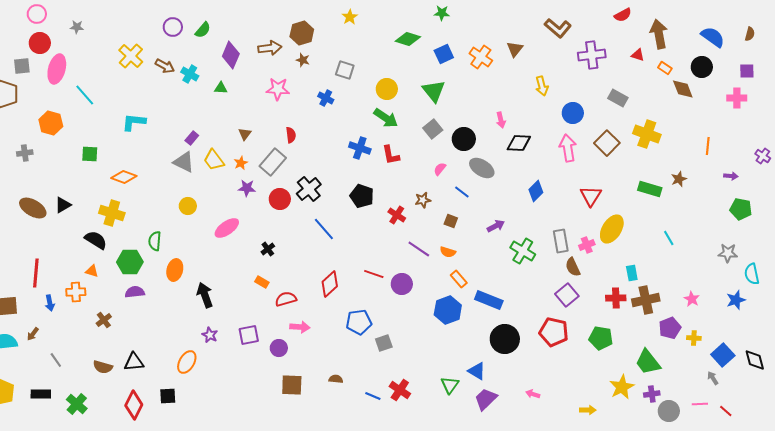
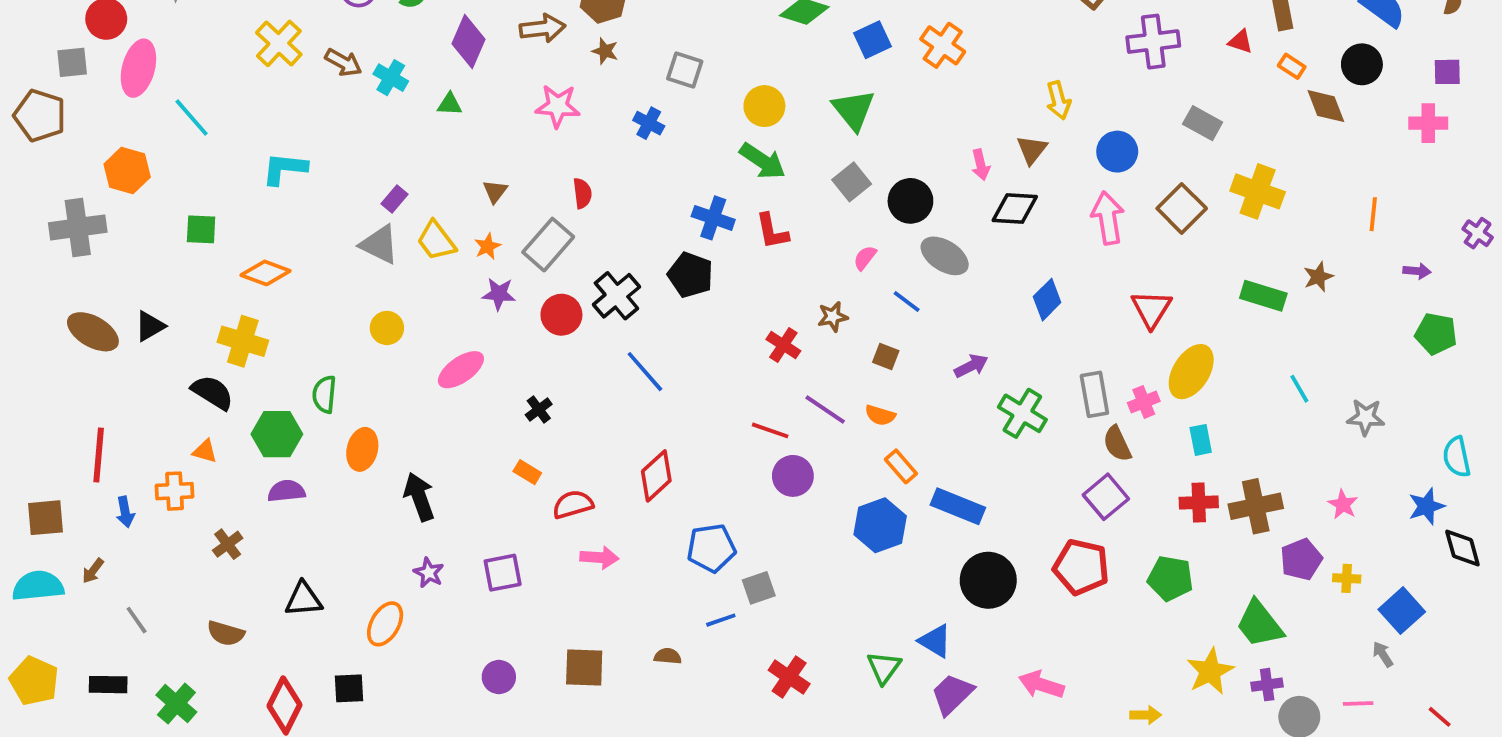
brown triangle: (515, 49) -> (1032, 150), moved
gray cross: (25, 153) -> (78, 227), size x1.8
black pentagon: (362, 196) -> (690, 275), moved
gray star: (728, 253) -> (1366, 417), moved
cyan rectangle: (632, 273) -> (1201, 440), moved
red line: (374, 274) -> (770, 430), moved
purple circle: (279, 348) -> (499, 677), moved
black diamond: (755, 360) -> (1462, 548), moved
black triangle: (134, 362) -> (303, 599), moved
pink arrow: (533, 394) -> (1041, 685), size x1.6
blue line: (373, 396) -> (721, 620), moved, turned -42
red line: (726, 411) -> (1440, 717), moved

